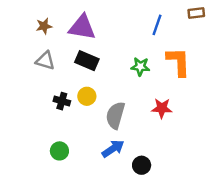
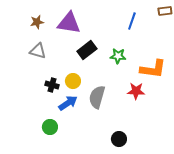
black rectangle: (87, 61) -> (87, 50), moved, turned -60
orange L-shape: (178, 62) -> (153, 69), moved, turned 100
blue arrow: (113, 149) -> (68, 103), moved

